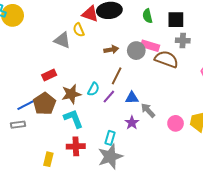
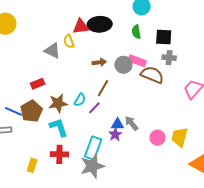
red triangle: (90, 14) -> (81, 27), turned -30
blue triangle: (132, 98) -> (118, 124), moved
blue line: (26, 105) -> (13, 111), turned 48
cyan rectangle: (110, 138) -> (93, 148), size x1.6

